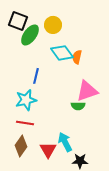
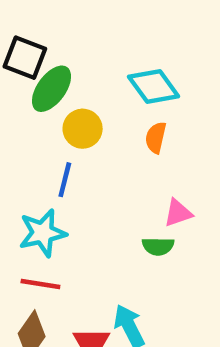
yellow circle: (53, 25) -> (83, 129), moved
cyan diamond: (62, 53) -> (154, 87), moved
pink triangle: (87, 91) -> (178, 213), size x0.6

